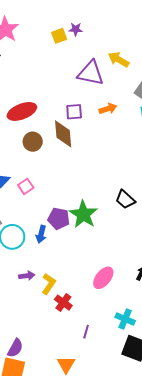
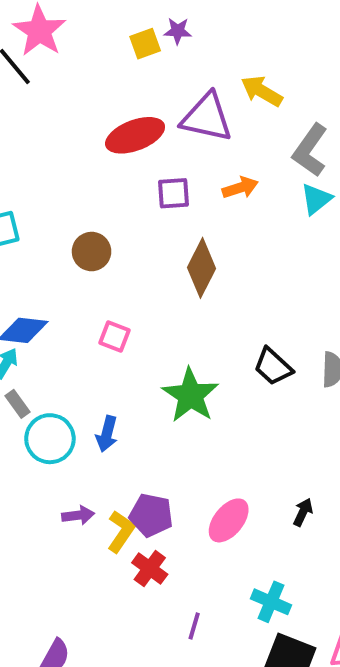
red ellipse: (22, 111) -> (135, 135), moved
brown diamond: (63, 134) -> (202, 268), moved, turned 32
pink square: (26, 186) -> (114, 336), moved, turned -35
purple pentagon: (59, 219) -> (151, 515), moved

